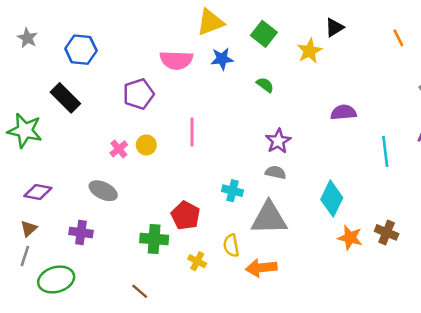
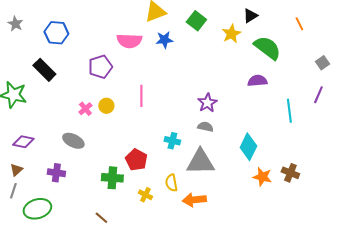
green semicircle: (265, 85) -> (267, 48), moved, size x2.0

